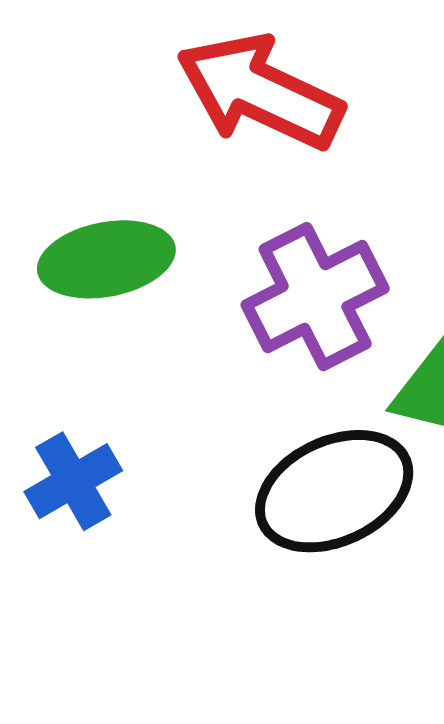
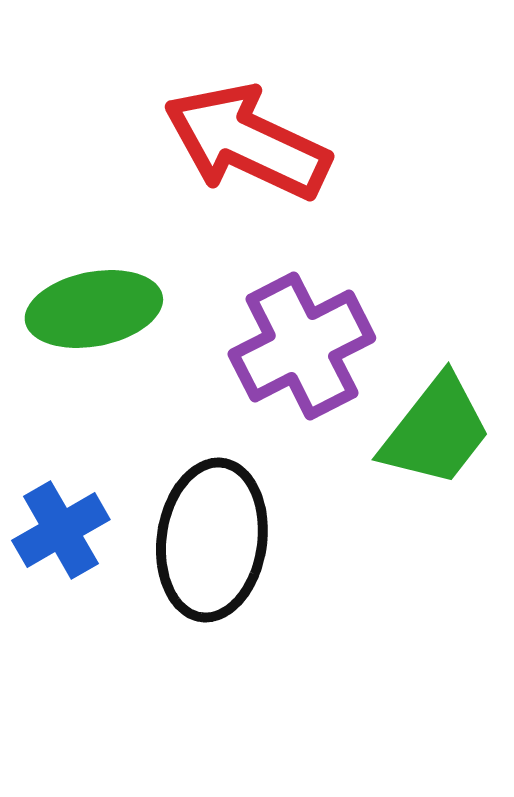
black ellipse: (334, 491) -> (212, 540), moved, turned -57

